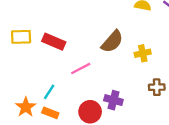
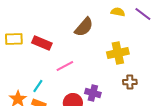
brown semicircle: (112, 42) -> (84, 27), moved
yellow cross: (143, 53) -> (118, 53), size x1.5

